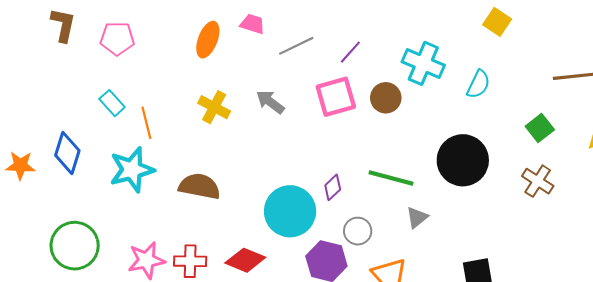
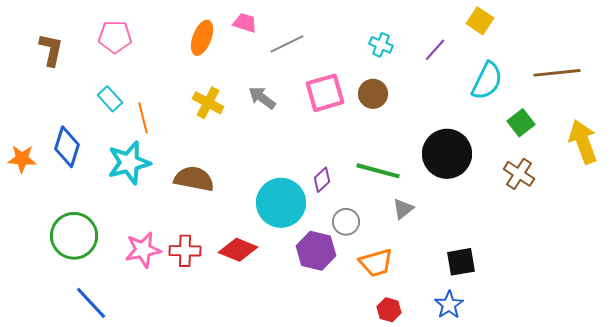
brown L-shape: (63, 25) -> (51, 50), moved
purple line: (350, 52) -> (435, 50), moved
cyan cross: (423, 63) -> (381, 45), moved, size x0.6
cyan semicircle: (478, 84) -> (487, 81), moved, size x1.4

